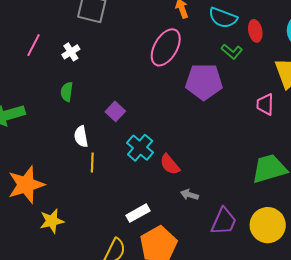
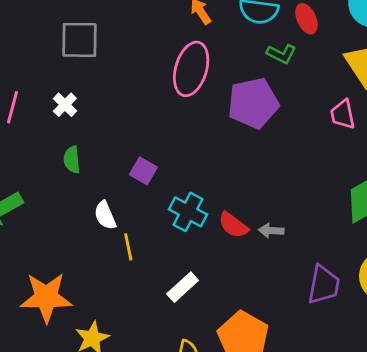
orange star: (26, 185) -> (46, 297), turned 30
gray arrow: (189, 195) -> (271, 231), moved
white rectangle: (138, 213) -> (183, 287), moved

